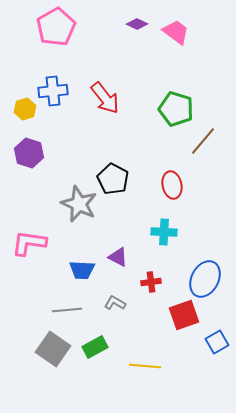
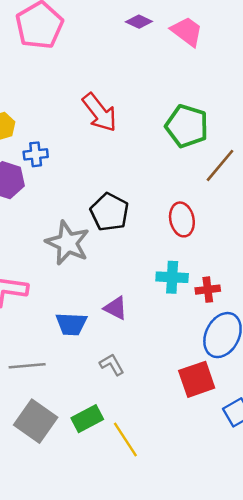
blue cross: (53, 91) -> (36, 154), moved, size x0.7
red cross: (151, 282) -> (208, 290), moved
gray L-shape: (115, 303) -> (112, 365), turned 30
gray line: (67, 310) -> (27, 366), moved
yellow line: (145, 366) -> (125, 440), moved, turned 52

